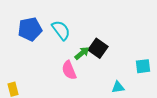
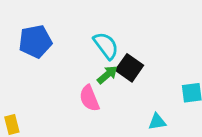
cyan semicircle: (61, 30) -> (106, 46), moved

